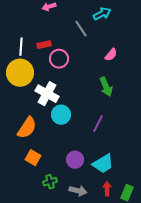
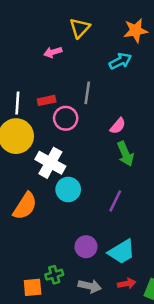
gray line: (81, 29) -> (87, 93), moved, turned 42
pink semicircle: (111, 55) -> (118, 126), moved
orange square: (33, 158) -> (33, 287), moved, turned -35
red arrow: (107, 189) -> (127, 284), turned 80

